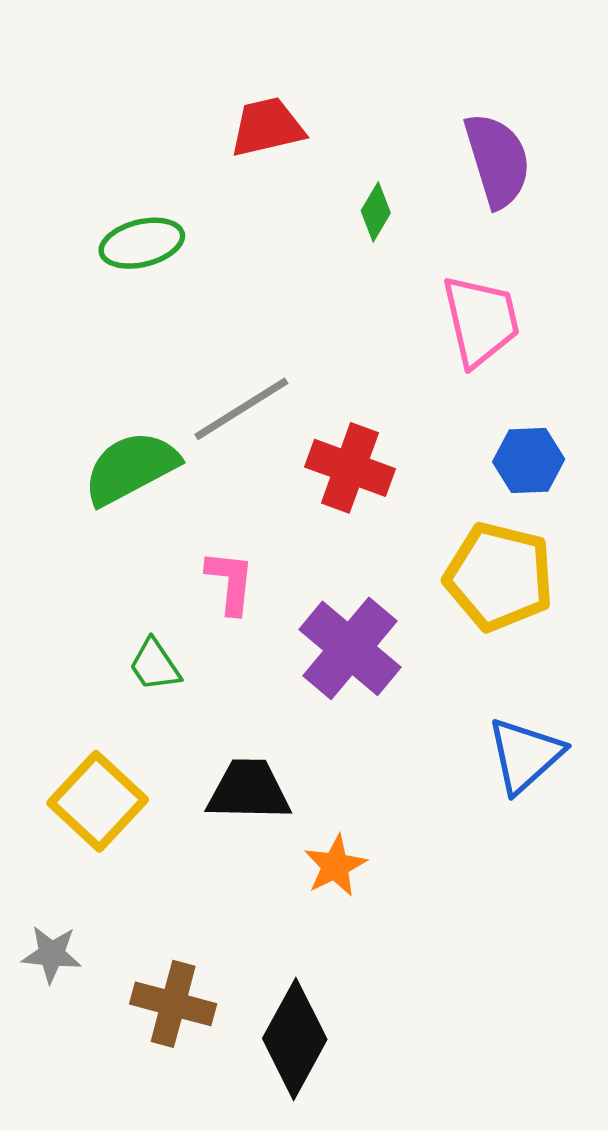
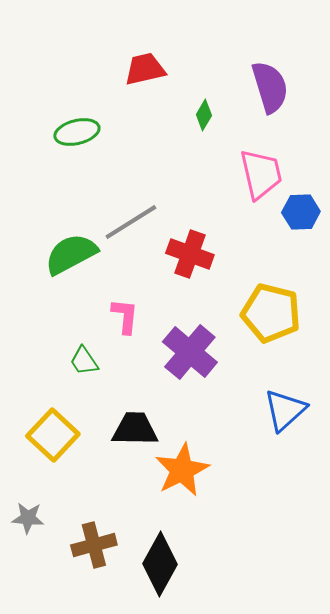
blue hexagon: (529, 461) -> (301, 212), moved
orange star: (335, 866) -> (182, 470), size x1.6
brown cross: (173, 1004) -> (94, 545), turned -30

